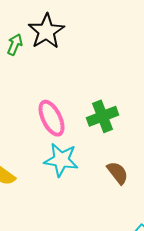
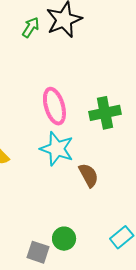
brown semicircle: (118, 173) -> (89, 175), moved

